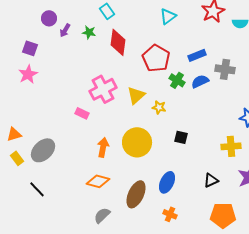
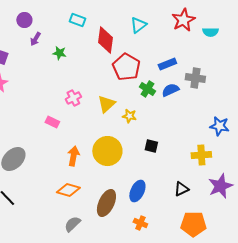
cyan rectangle: (107, 11) -> (77, 20), turned -35
purple circle: (49, 18) -> (24, 20), moved
green star: (89, 32) -> (59, 53), moved
red diamond: (118, 42) -> (105, 40), moved
pink cross: (103, 89) -> (73, 98), size x0.6

